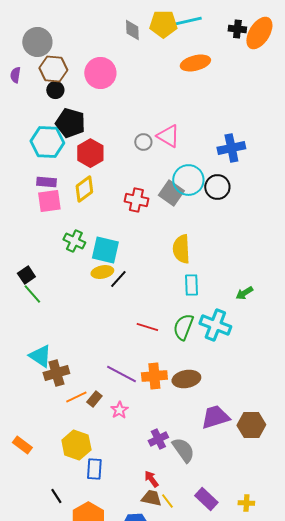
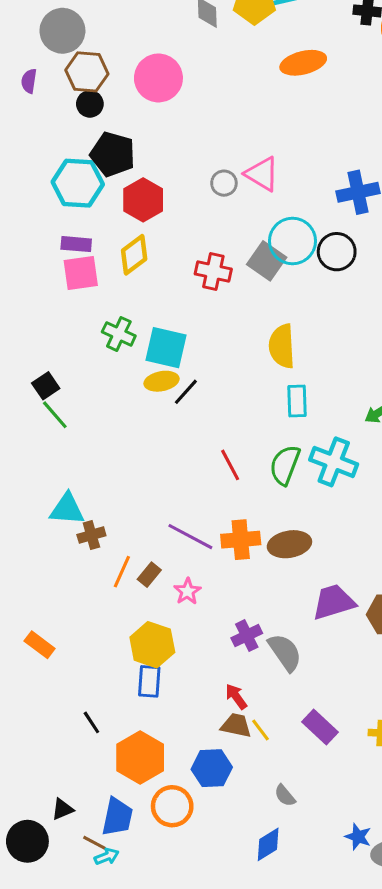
red line: (147, 327) -> (230, 465), turned 45
cyan triangle: (40, 356) -> (67, 509), turned -30
brown cross: (56, 373) -> (91, 535), size x0.7
orange line: (76, 397) -> (122, 572), turned -40
yellow hexagon: (76, 445) -> (152, 645), moved

